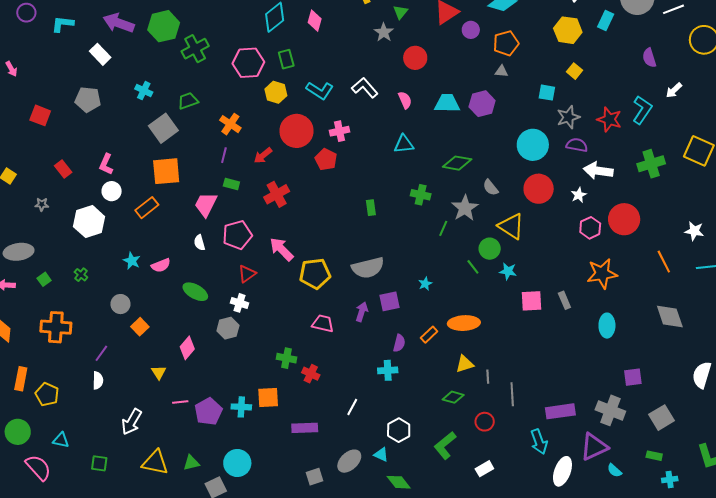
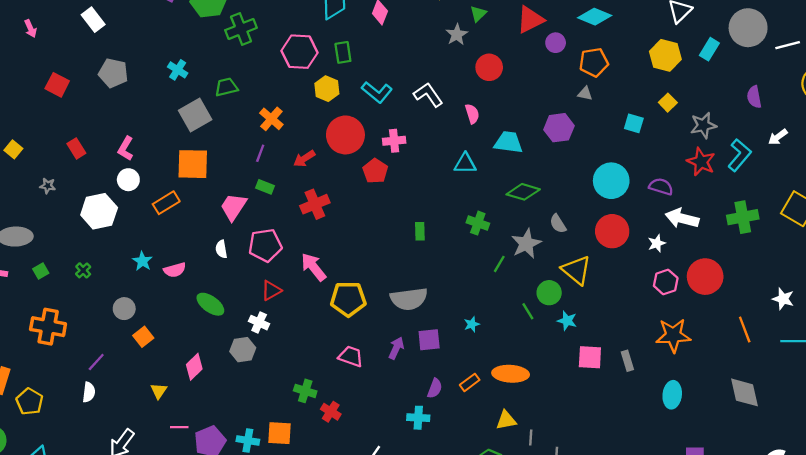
white rectangle: (100, 54) -> (93, 20), moved
cyan trapezoid: (447, 103) -> (508, 142), moved
gray star: (568, 117) -> (703, 125), moved

